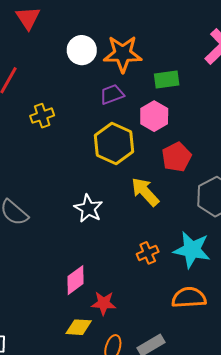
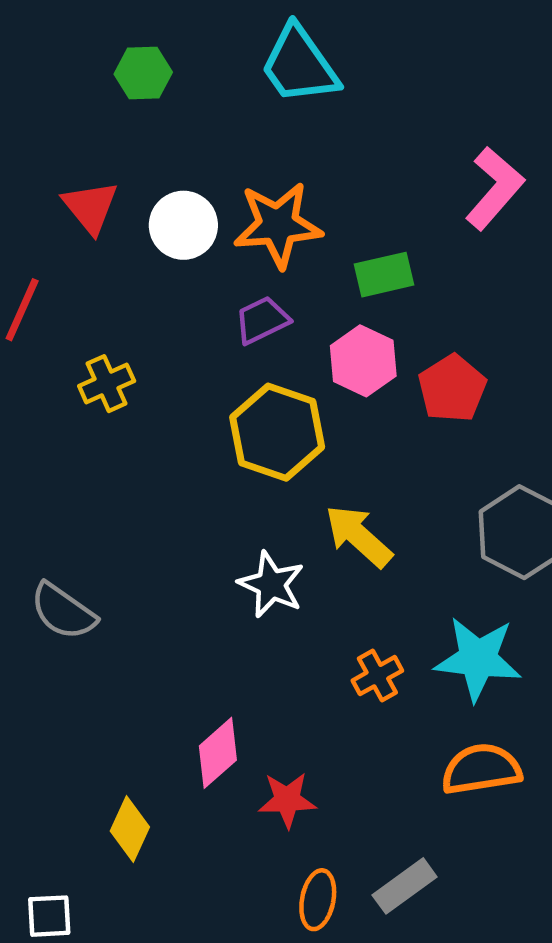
red triangle: (28, 18) -> (90, 207), moved
red pentagon: (177, 157) -> (452, 388), moved
white star: (88, 209) -> (271, 584), moved
yellow diamond: (79, 327) -> (130, 829), moved, turned -64

